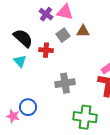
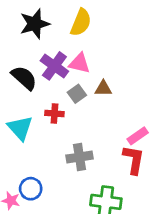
purple cross: (46, 14) -> (54, 66), size x1.5
black semicircle: (23, 38) -> (24, 78), moved
cyan triangle: (20, 61) -> (20, 128), size x1.5

